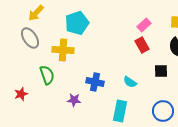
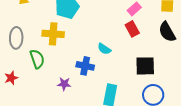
gray ellipse: (30, 38) -> (16, 38), moved, turned 35
black square: (161, 71) -> (145, 66), moved, size x1.5
cyan semicircle: (130, 82) -> (104, 49), moved

